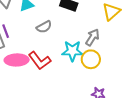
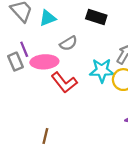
pink ellipse: (17, 60) -> (44, 62), moved

